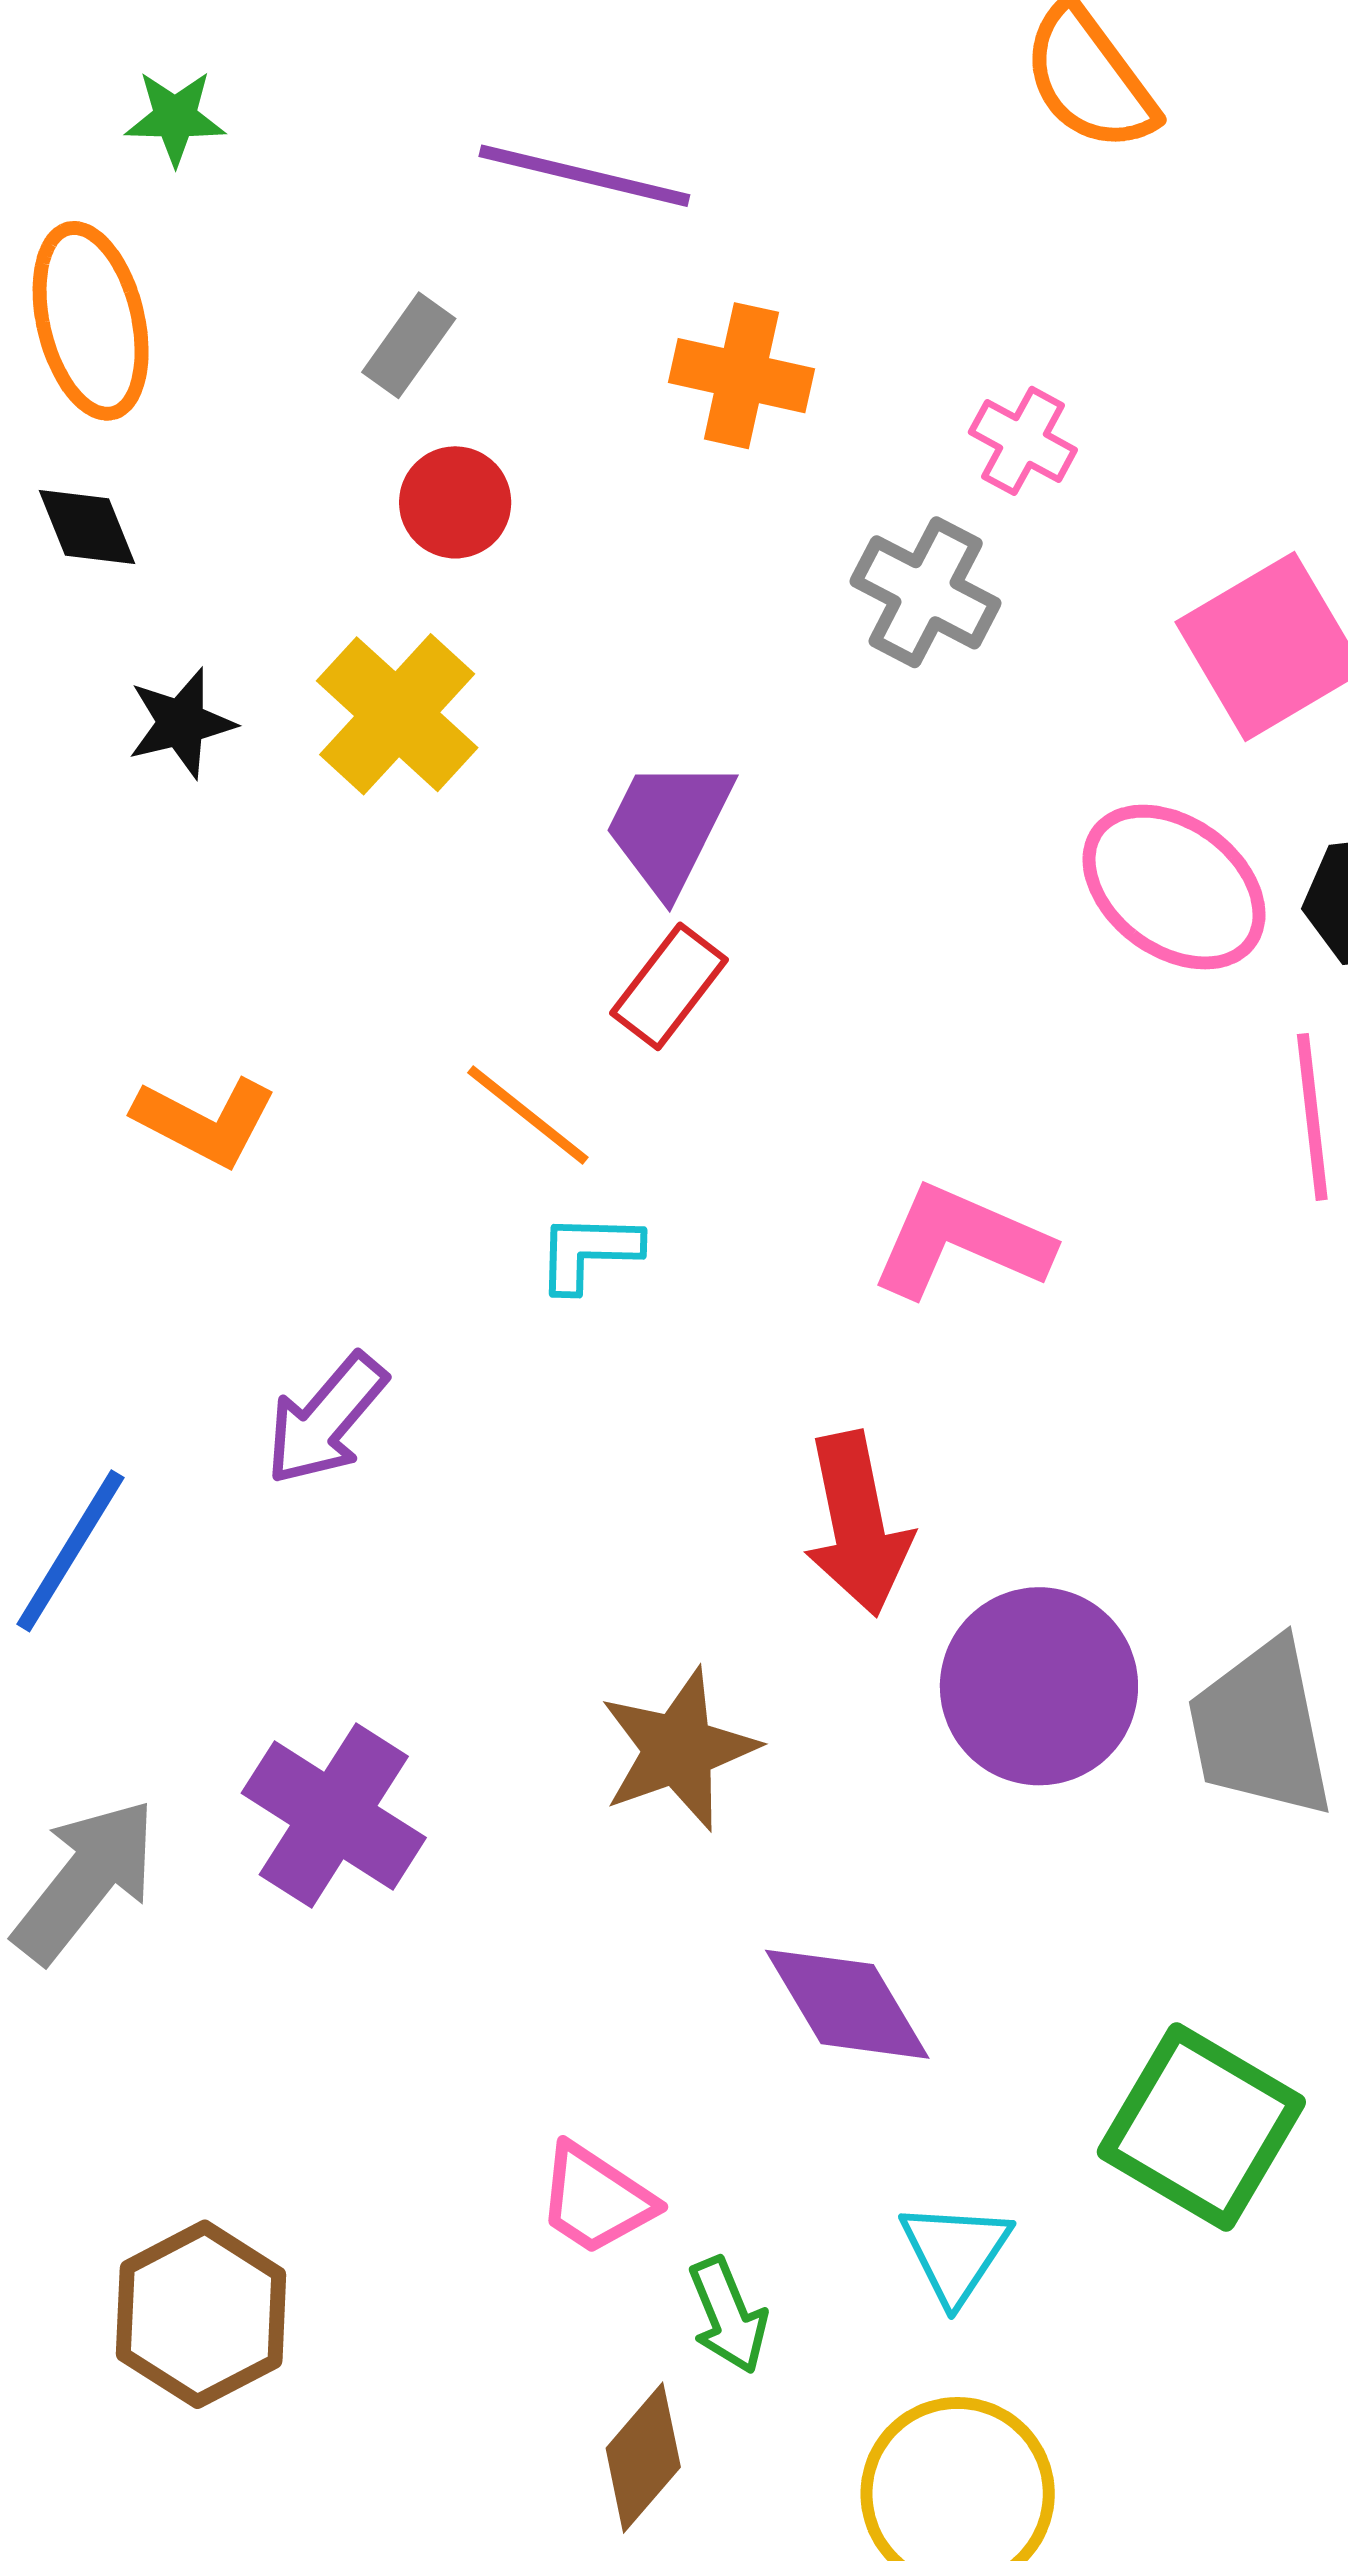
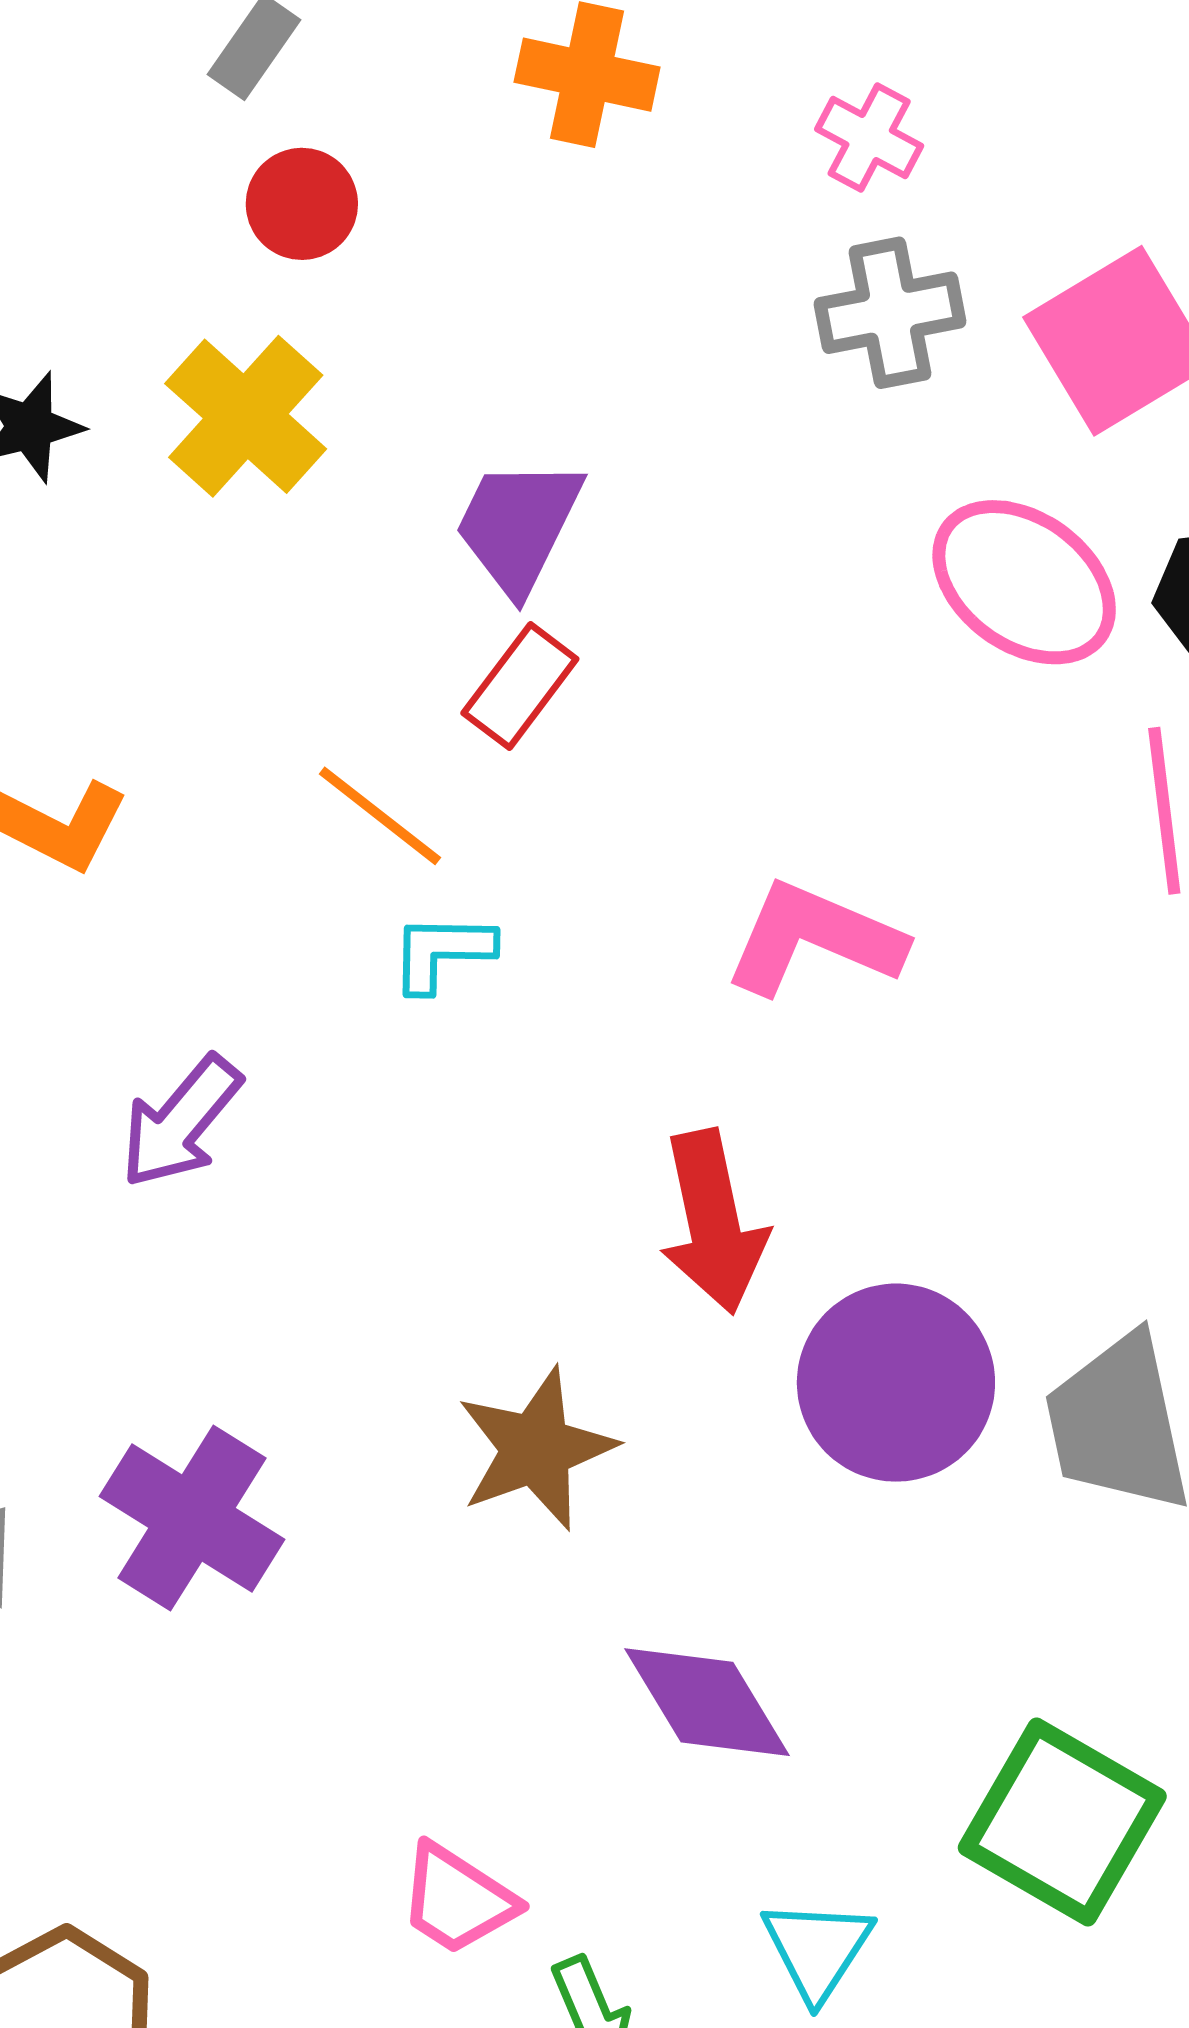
gray cross: (926, 592) -> (890, 313), moved, turned -38

